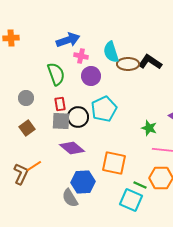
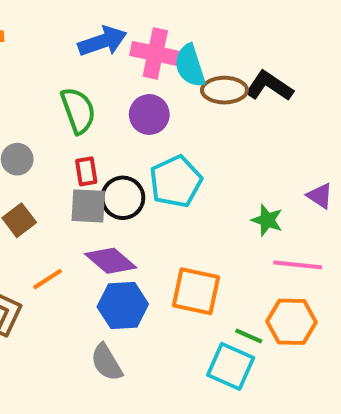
pink cross: (81, 56) -> (155, 54), moved, size x1.6
orange line: (34, 166) -> (48, 279), moved
blue hexagon: (83, 182) -> (123, 305), moved

